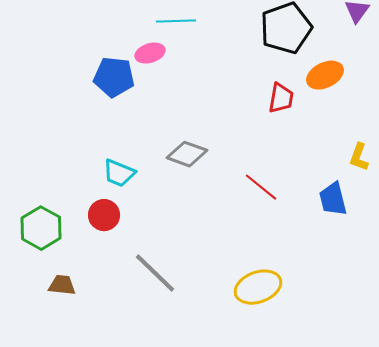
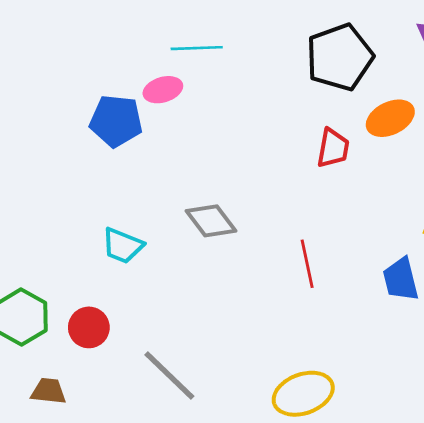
gray diamond: (187, 154) -> (211, 221), turned 33
red line: (261, 187) -> (307, 264), turned 39
red circle: (104, 215) -> (89, 327), moved

